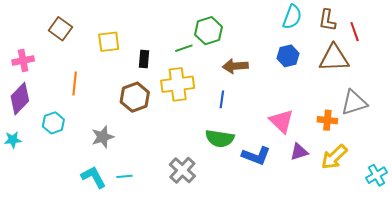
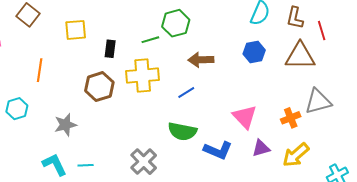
blue line: (222, 99) -> (186, 92), turned 48
orange cross: (327, 120) -> (291, 118), turned -30

